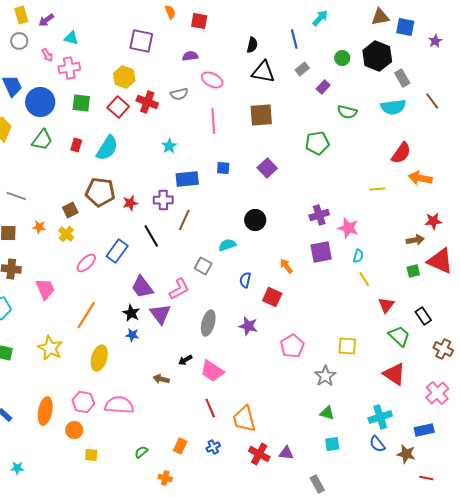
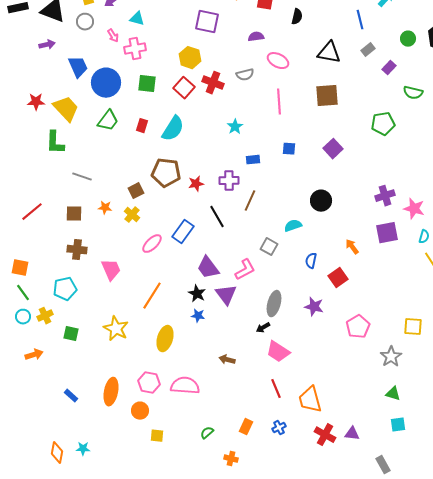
black semicircle: (252, 45) -> (297, 17), moved
blue rectangle: (187, 179) -> (253, 160), size x0.6
red square: (272, 297) -> (338, 278), turned 30
black arrow: (185, 360) -> (263, 328), moved

